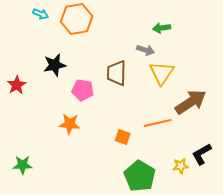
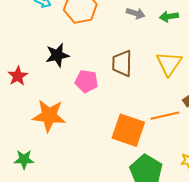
gray arrow: (146, 50) -> (136, 13), moved
orange star: (70, 124) -> (49, 116), moved, size x1.5
orange square: (123, 137) -> (128, 130), size x2.0

